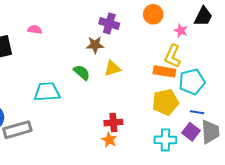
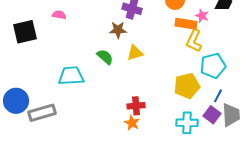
orange rectangle: (164, 71) -> (186, 24), moved
blue line: (197, 112) -> (218, 96), turned -72

